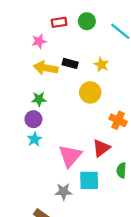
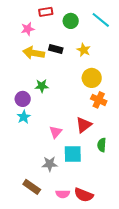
green circle: (87, 21) -> (71, 21), moved
yellow circle: (90, 92) -> (92, 78), moved
green star: (39, 99) -> (42, 86), moved
pink triangle: (70, 156) -> (56, 132), size x0.6

